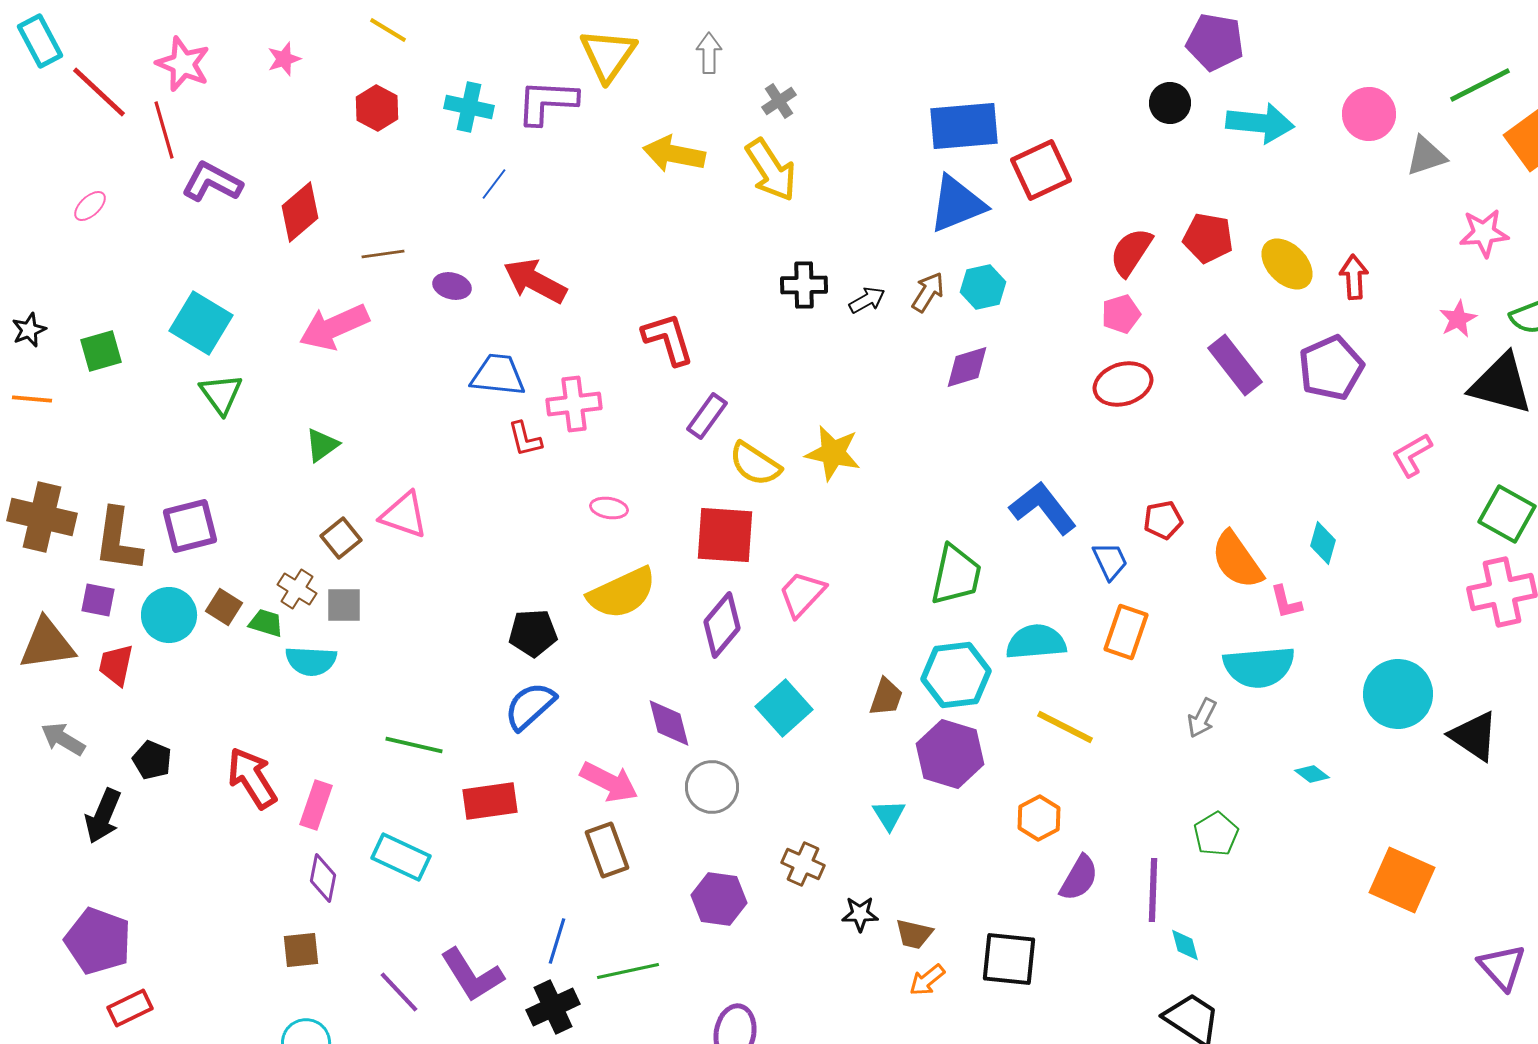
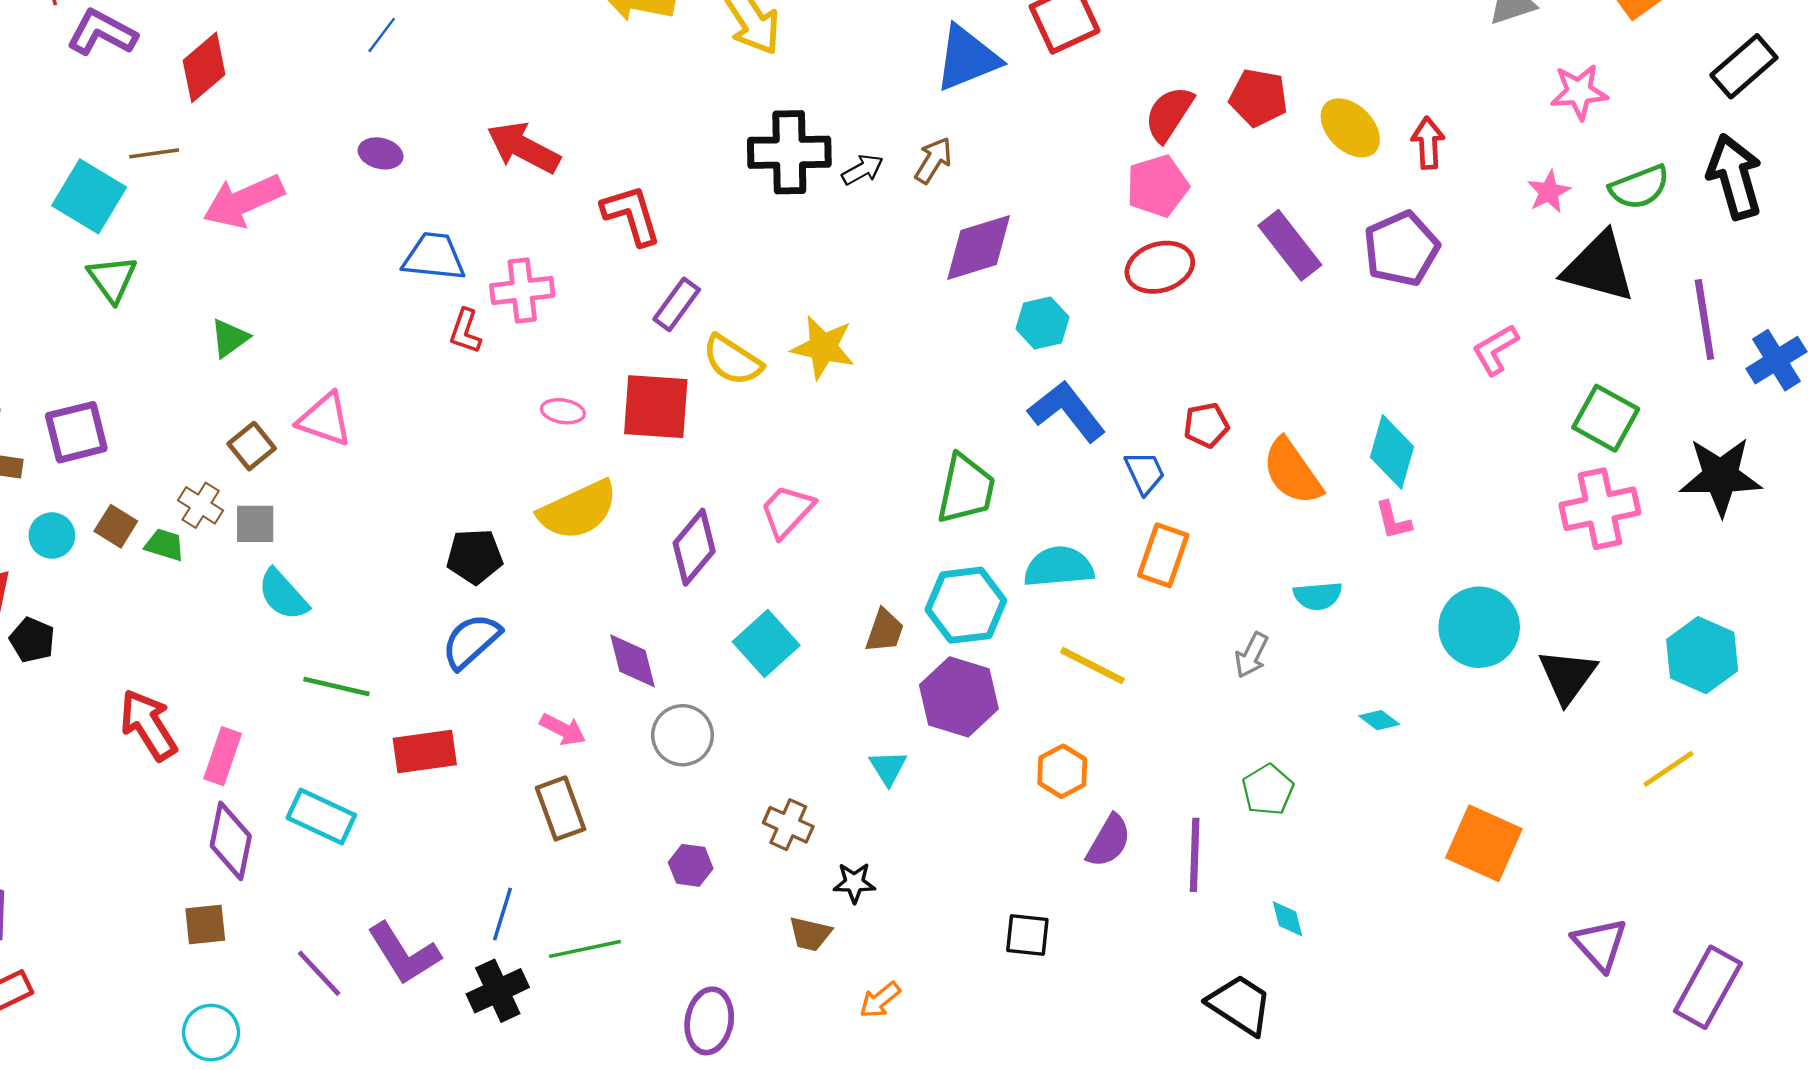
blue line: (494, 184) -> (382, 35), moved
brown line: (383, 254) -> (154, 153), moved
red arrow: (535, 281) -> (523, 148), moved
black cross: (804, 285) -> (789, 152), size x1.5
cyan hexagon: (983, 287) -> (1042, 323), moved
pink pentagon: (1121, 314) -> (1157, 186), size x1.4
purple diamond: (967, 367) -> (979, 247), size x1.4
red L-shape: (525, 439) -> (465, 331), turned 33
red square: (725, 535) -> (656, 407), moved
cyan diamond: (1323, 543) -> (1392, 452), size x1.5
pink L-shape: (1286, 602) -> (1393, 520), moved
cyan circle: (169, 615) -> (52, 535), size x0.7
cyan semicircle: (311, 661) -> (283, 595), moved, turned 45
cyan semicircle: (1259, 667) -> (1318, 596), size x0.6
black triangle: (1474, 736) -> (1567, 676), turned 32
black pentagon: (152, 760) -> (32, 640), moved
pink arrow: (609, 782) -> (563, 729), size x0.7
purple diamond: (323, 878) -> (231, 841), size x1.4
purple hexagon: (719, 899) -> (691, 865), size x0.7
brown trapezoid: (914, 934) -> (810, 934), moved
cyan diamond: (1185, 945) -> (1288, 919), moved
black square: (1009, 959) -> (1027, 935), size x0.7
orange arrow: (927, 980) -> (880, 1000), moved

